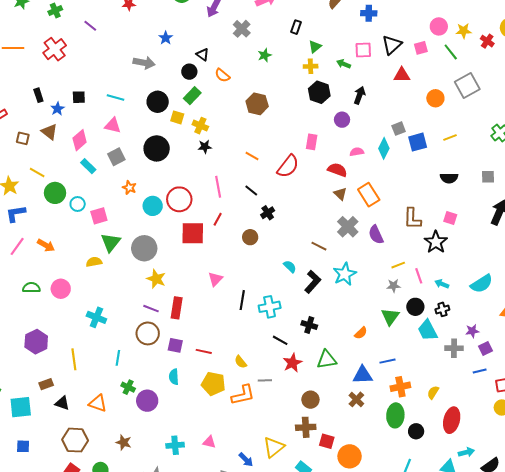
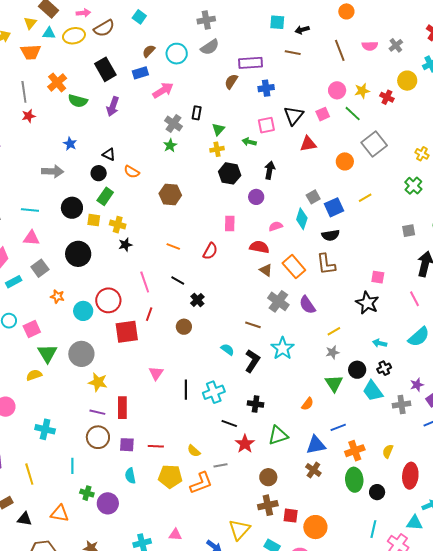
gray cross: (242, 29) -> (173, 123), moved
cyan rectangle: (88, 166) -> (14, 282), turned -63
red semicircle: (288, 166) -> (210, 251), size x0.7
black semicircle: (449, 178) -> (331, 235), moved
brown L-shape: (412, 219) -> (326, 264), moved
pink line: (419, 276) -> (414, 299), moved

